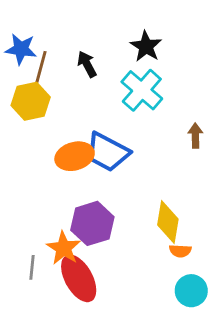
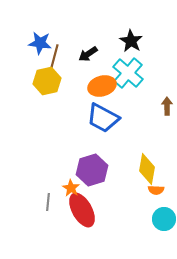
black arrow: (87, 64) -> (88, 54), turned -96
orange ellipse: (75, 156) -> (102, 86), moved
orange star: (64, 248) -> (71, 188), size x0.7

